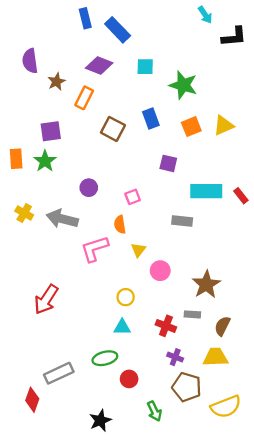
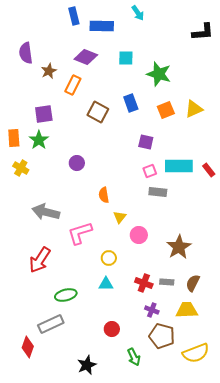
cyan arrow: (205, 15) -> (138, 13), moved
blue rectangle: (118, 30) -> (102, 26), turned -45
pink square: (133, 197) -> (150, 171), moved
yellow cross: (24, 213) -> (21, 168), moved
gray arrow: (62, 219) -> (46, 212), moved
pink L-shape: (95, 249) -> (80, 233), moved
gray rectangle: (192, 314) -> (167, 282), moved
green ellipse: (105, 358) -> (66, 295), moved

